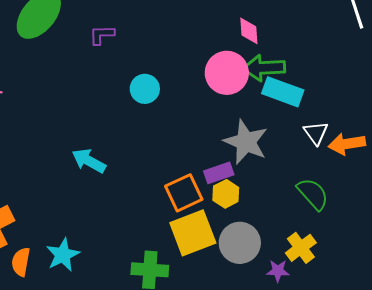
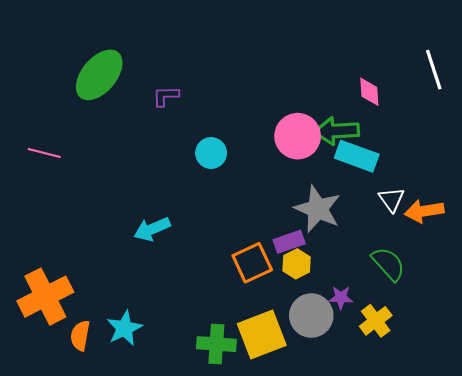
pink diamond: (249, 31) -> (369, 92), moved
cyan arrow: (89, 161) -> (152, 229), turned -52
yellow square: (193, 233) -> (262, 335), moved
purple star: (278, 271) -> (341, 298), moved

